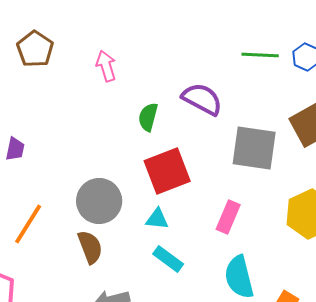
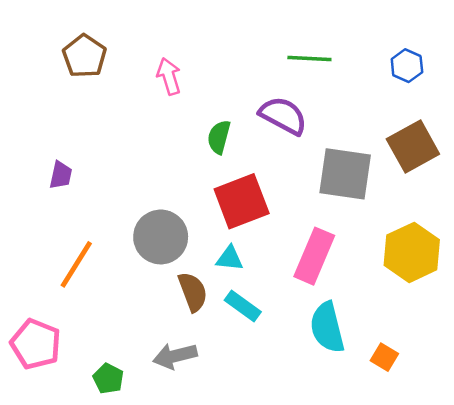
green line: (260, 55) -> (309, 58), moved
pink rectangle: (228, 217) -> (314, 256), size x1.4
brown semicircle: (90, 247) -> (193, 292), moved

